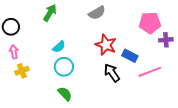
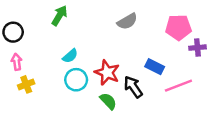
gray semicircle: (97, 13) -> (127, 21), moved
red star: (106, 45) -> (107, 73), moved
green semicircle: (65, 94) -> (108, 101), moved

